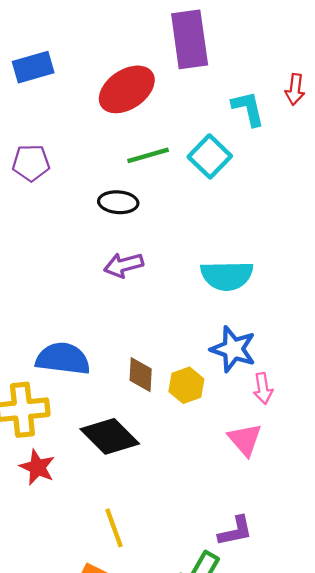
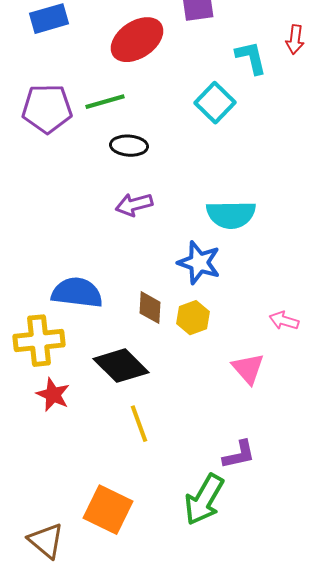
green line: (148, 155) -> (105, 102), moved
purple pentagon: (31, 163) -> (47, 109), size x1.4
blue star: (233, 349) -> (199, 263), moved
pink arrow: (263, 388) -> (284, 321), moved, turned 116
yellow line: (114, 528) -> (139, 424), moved

